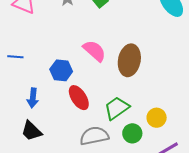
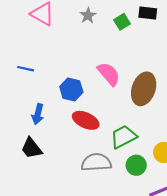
red ellipse: (79, 98) -> (86, 120), turned -40

